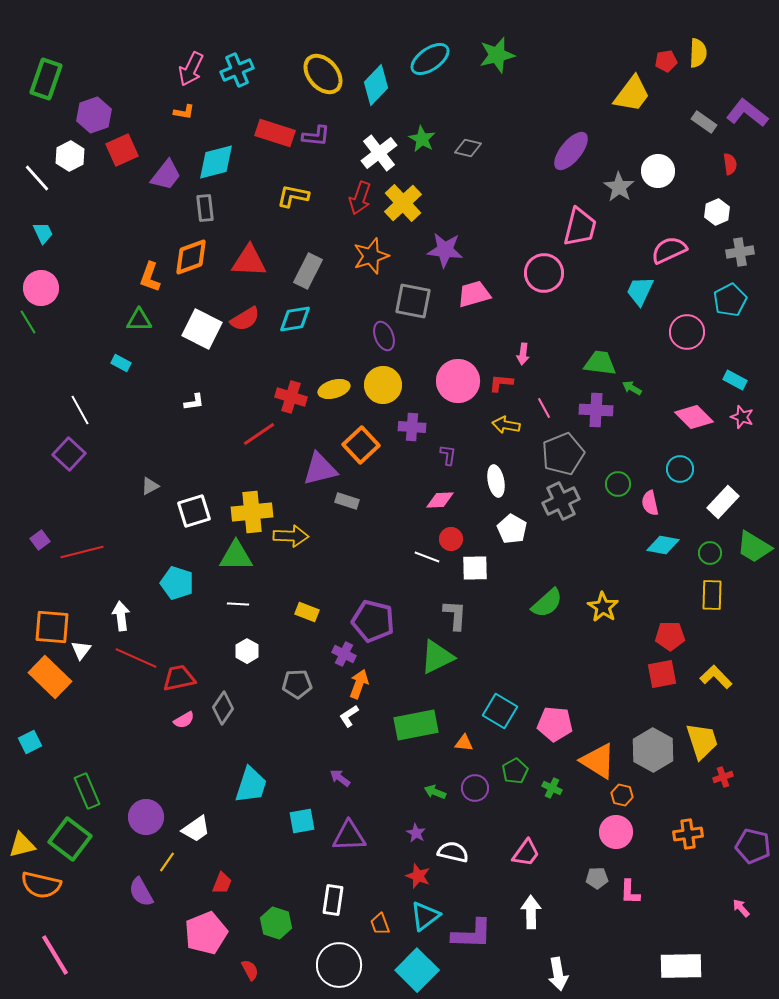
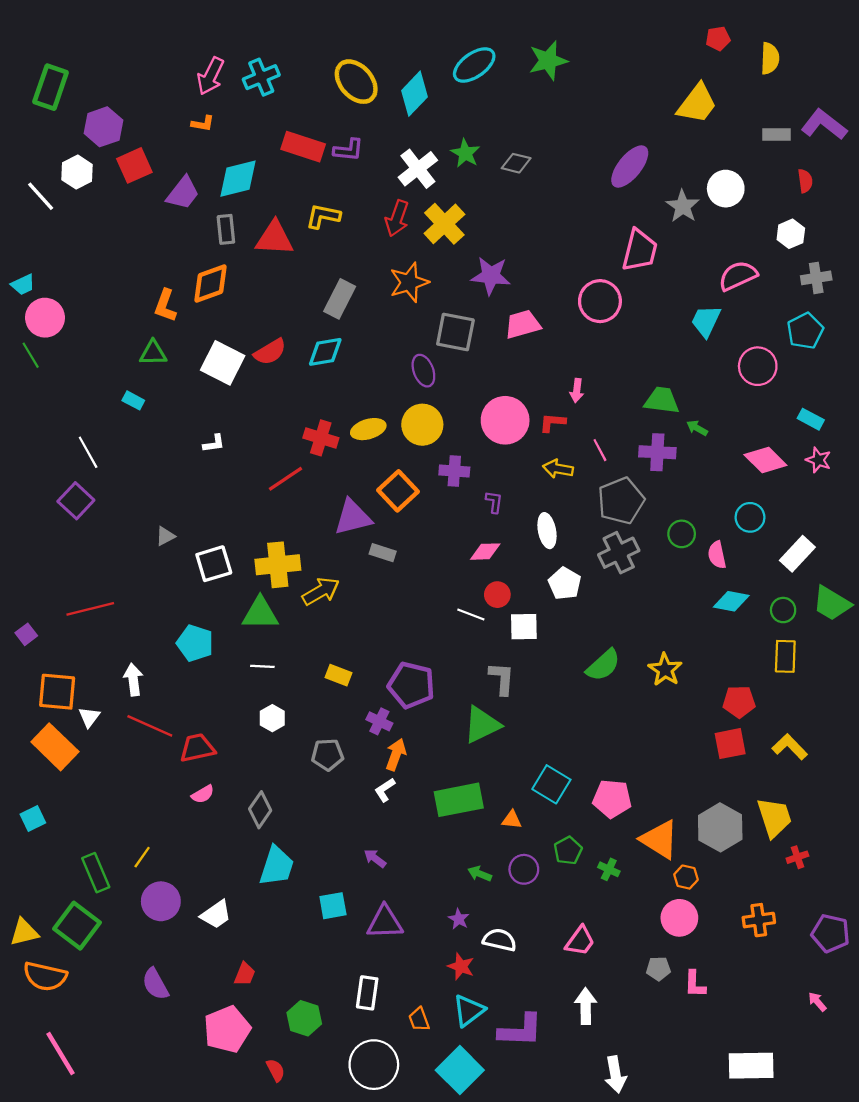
red pentagon: (666, 61) -> (718, 39), moved
gray rectangle: (704, 122) -> (776, 135), turned -35
cyan trapezoid: (43, 233) -> (23, 285), moved, turned 90
red triangle: (249, 261) -> (274, 238), moved
yellow arrow: (291, 536) -> (321, 591), turned -32
purple square: (40, 540) -> (26, 634), moved
gray diamond: (223, 708) -> (260, 810), moved
yellow line: (167, 862) -> (142, 857), moved

